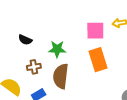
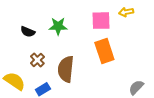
green star: (57, 49) -> (58, 26), moved
brown cross: (34, 67) -> (37, 60), turned -32

